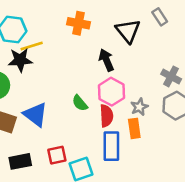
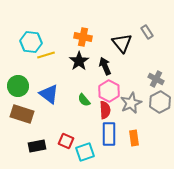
black star: (20, 60) -> (79, 61), moved, turned -30
gray star: (139, 107) -> (131, 103), size x1.5
blue triangle: (35, 115) -> (49, 94), moved
orange rectangle: (134, 128) -> (134, 138), moved
red square: (57, 155) -> (66, 141), turned 35

